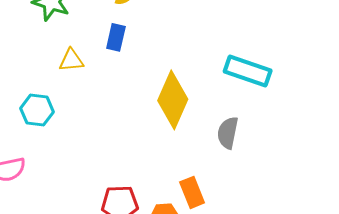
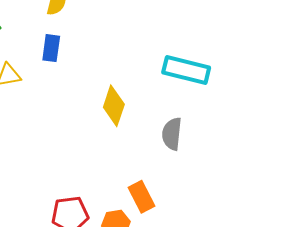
yellow diamond: (173, 100) -> (114, 106), size x0.7

